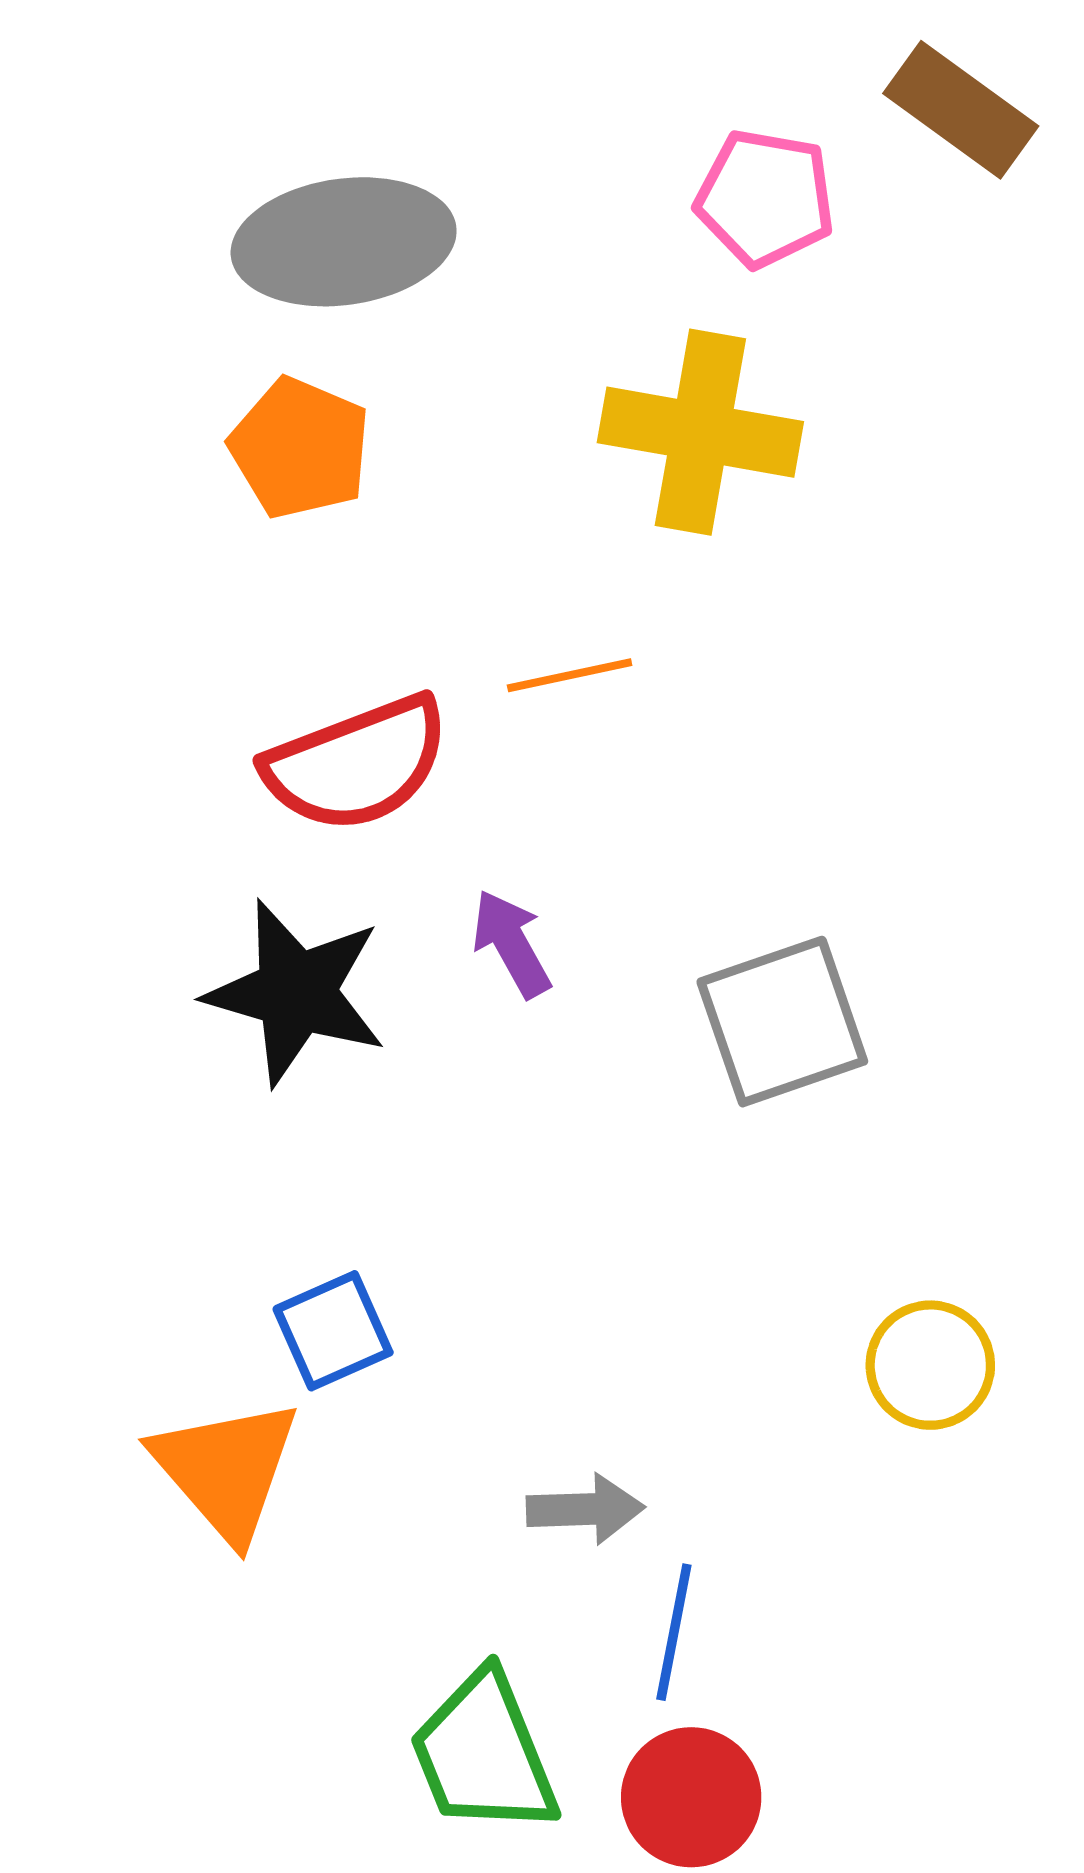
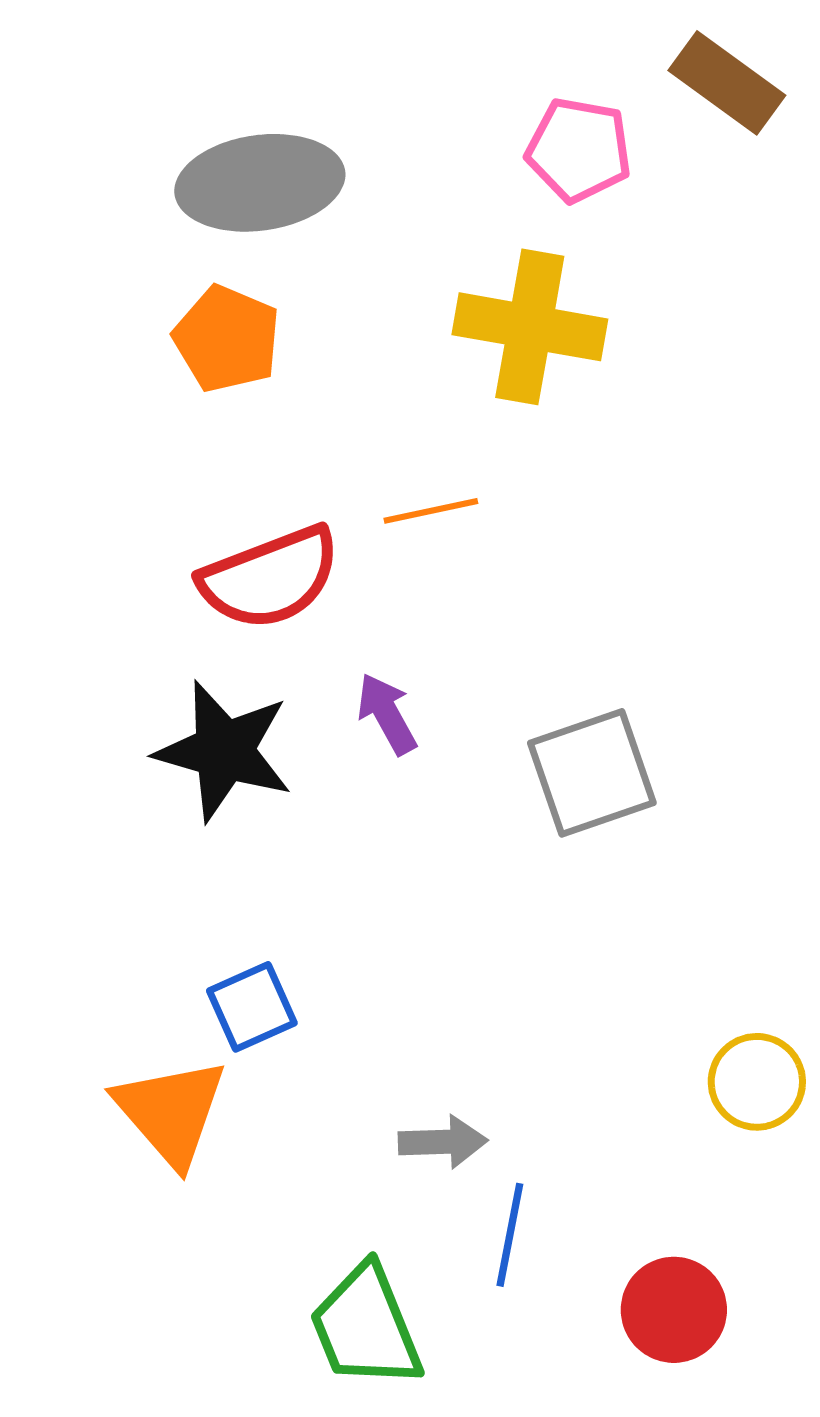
yellow circle: (930, 1365) -> (757, 1082), moved
red circle: (691, 1797) -> (674, 1310), moved

